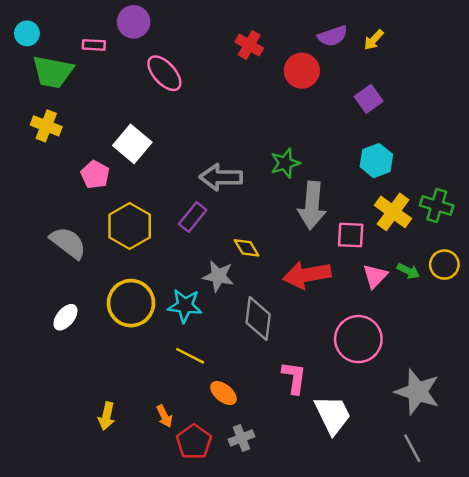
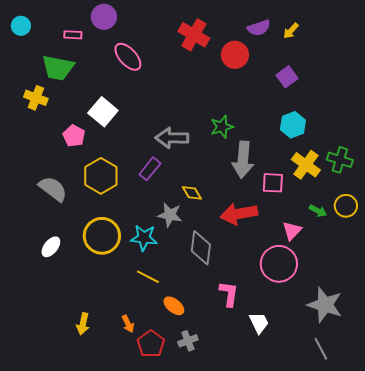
red cross: (249, 45) -> (194, 35), size x1.4
green trapezoid: (53, 72) -> (58, 68), moved
pink triangle: (375, 276) -> (292, 231), moved
white trapezoid: (333, 415) -> (259, 323), size x0.7

